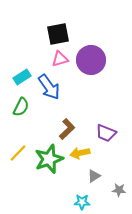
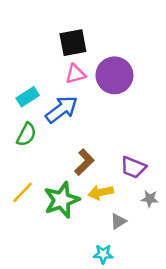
blue arrow: (49, 87) -> (62, 109), turned -92
gray star: (119, 190) -> (150, 199), moved

